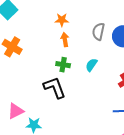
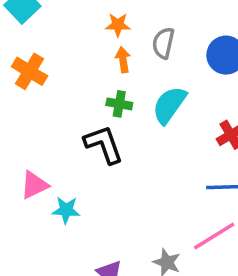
gray semicircle: (98, 32) -> (163, 43), moved
cyan semicircle: (91, 65) -> (169, 105), size x1.6

